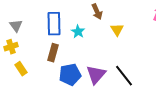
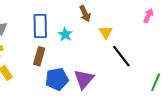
black line: (124, 76) -> (121, 56), moved

